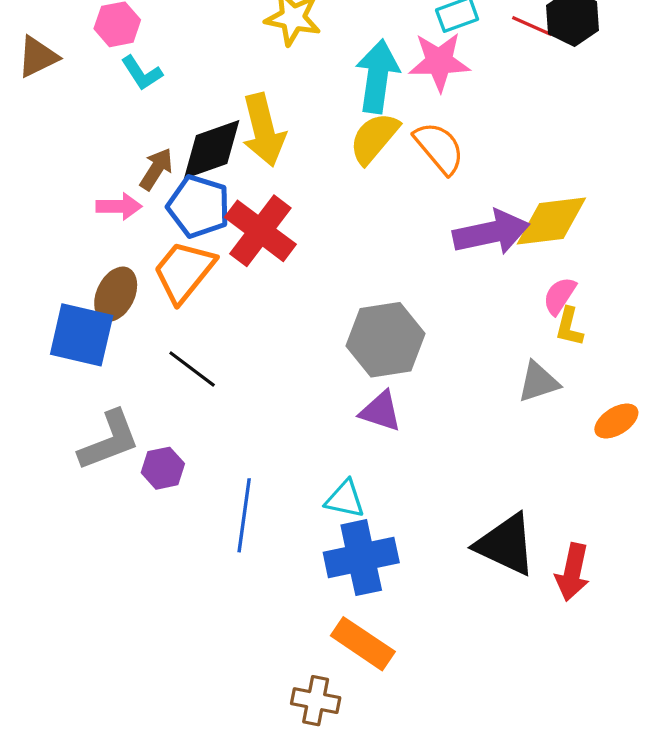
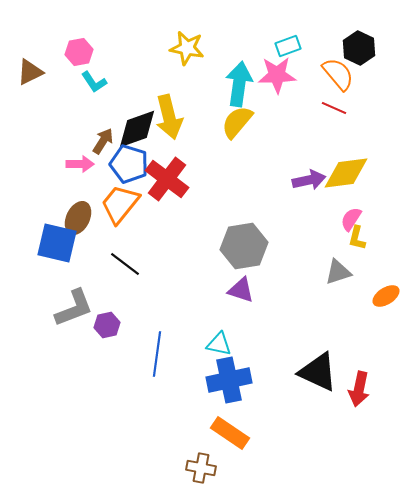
red line: (532, 26) -> (334, 108), moved
orange semicircle: (439, 148) -> (338, 74), moved
purple arrow: (491, 232) -> (309, 180), size x0.7

